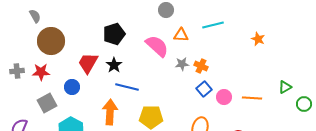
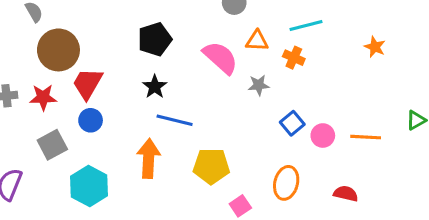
red trapezoid: (88, 63) -> (87, 84), moved
orange cross: (201, 66) -> (294, 58), moved

